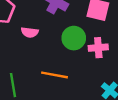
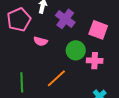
orange line: (54, 75) -> (56, 78), turned -60

